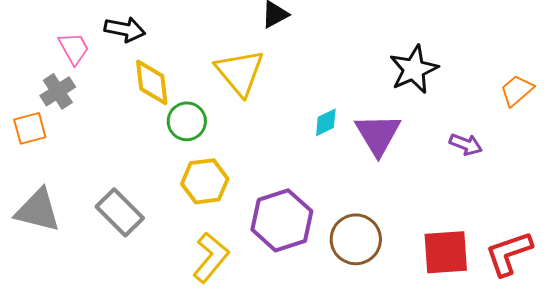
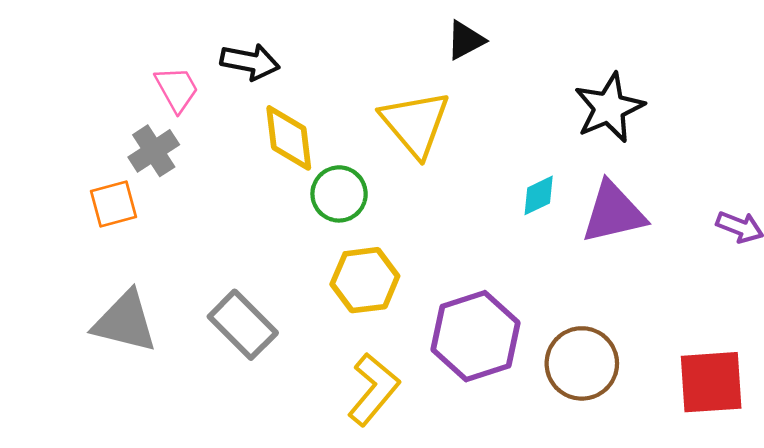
black star: (414, 69) -> (609, 108), moved
purple triangle: (378, 134) -> (613, 213), turned 48

